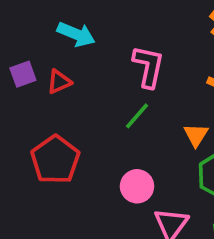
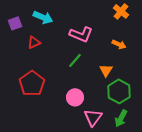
pink L-shape: (148, 67) -> (81, 34), turned 100
purple square: (23, 74) -> (15, 23), moved

